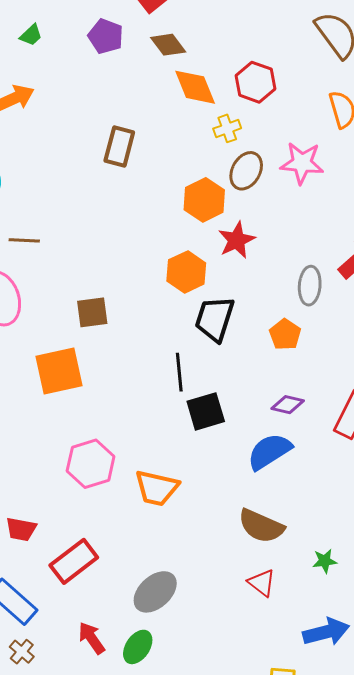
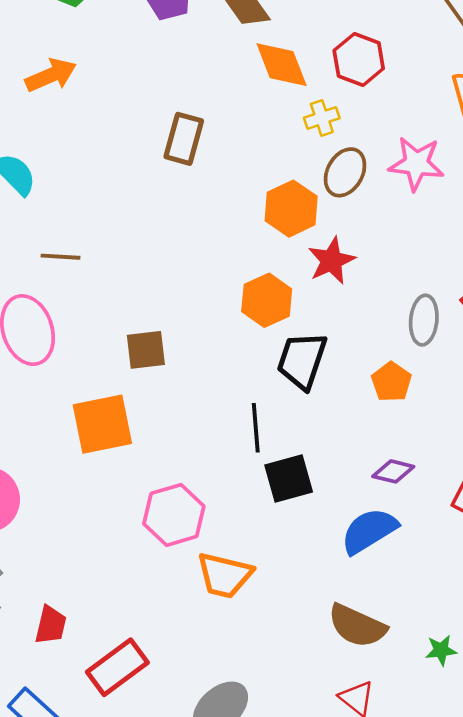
pink hexagon: (91, 464) -> (174, 515), moved
red trapezoid: (21, 529) -> (51, 625), turned -88
green star: (325, 561) -> (441, 650), moved

